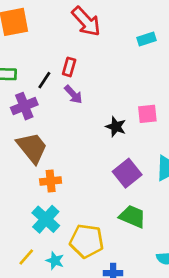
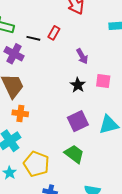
black line: (44, 80) -> (33, 38), turned 56
purple arrow: (73, 94) -> (82, 56), moved
purple cross: (24, 106) -> (14, 54), turned 36

